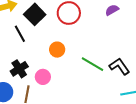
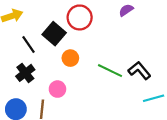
black square: (35, 14) -> (54, 34), moved
black cross: (19, 69) -> (25, 73), moved

